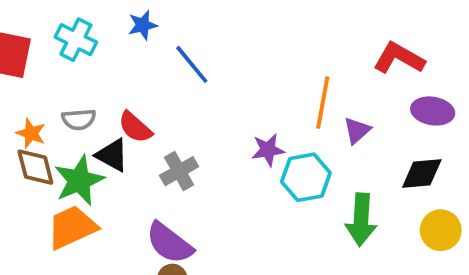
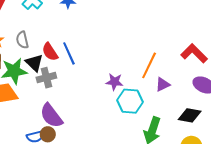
blue line: (192, 64) -> (69, 53), moved
gray semicircle: (79, 119) -> (22, 40), turned 66
gray cross: (179, 171) -> (46, 78), moved

